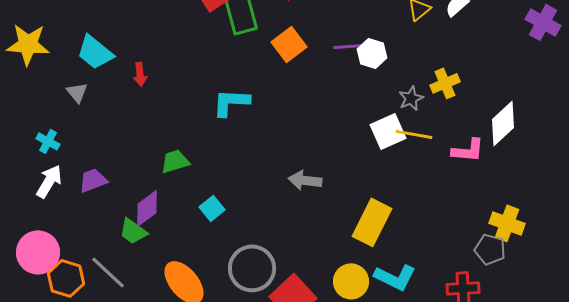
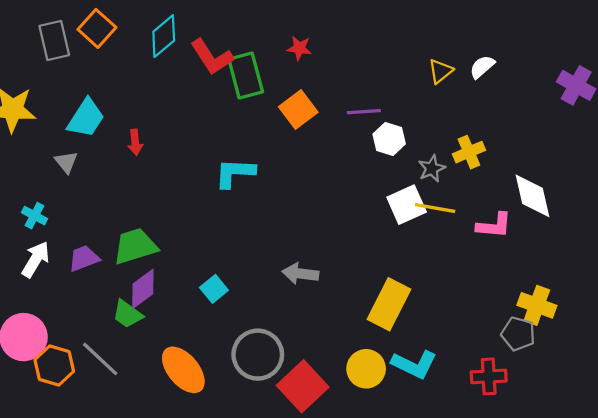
cyan trapezoid: (95, 52) -> (86, 118), turned -96
white hexagon: (372, 53) -> (389, 139), moved
white diamond: (503, 123) -> (532, 196), turned -60
green trapezoid: (175, 161) -> (135, 246), moved, size x1.4
gray arrow: (305, 180) -> (300, 274), moved

